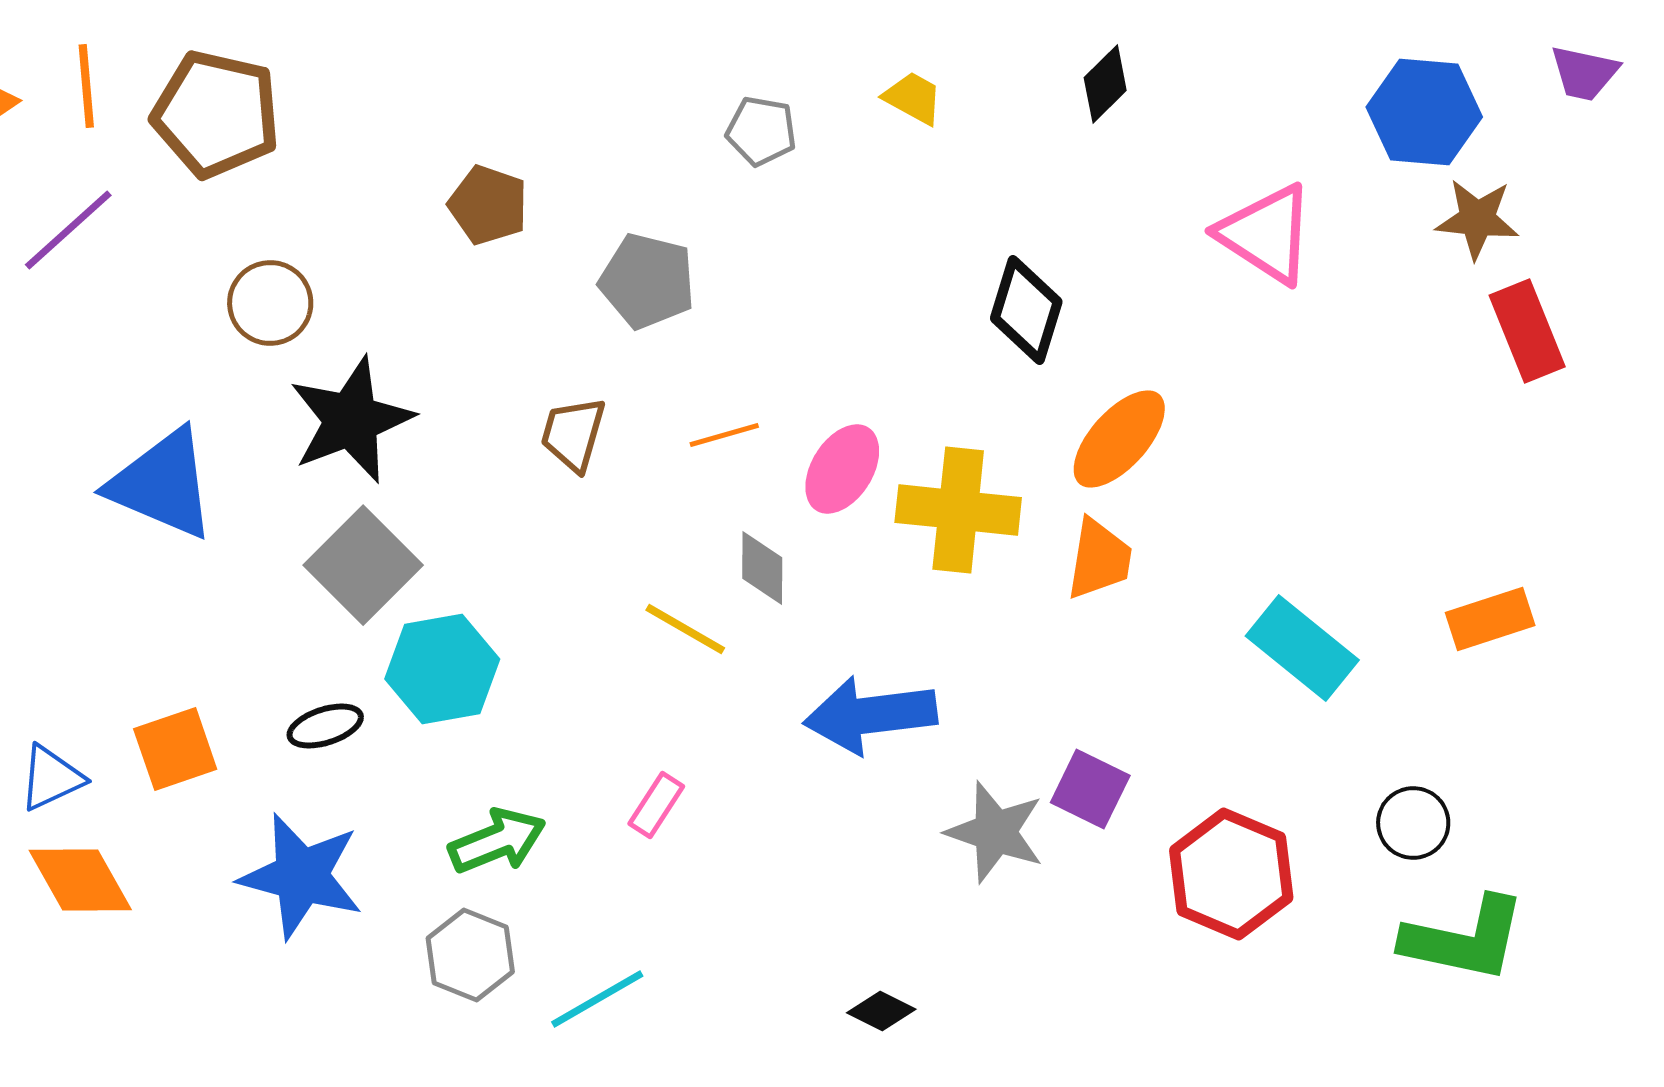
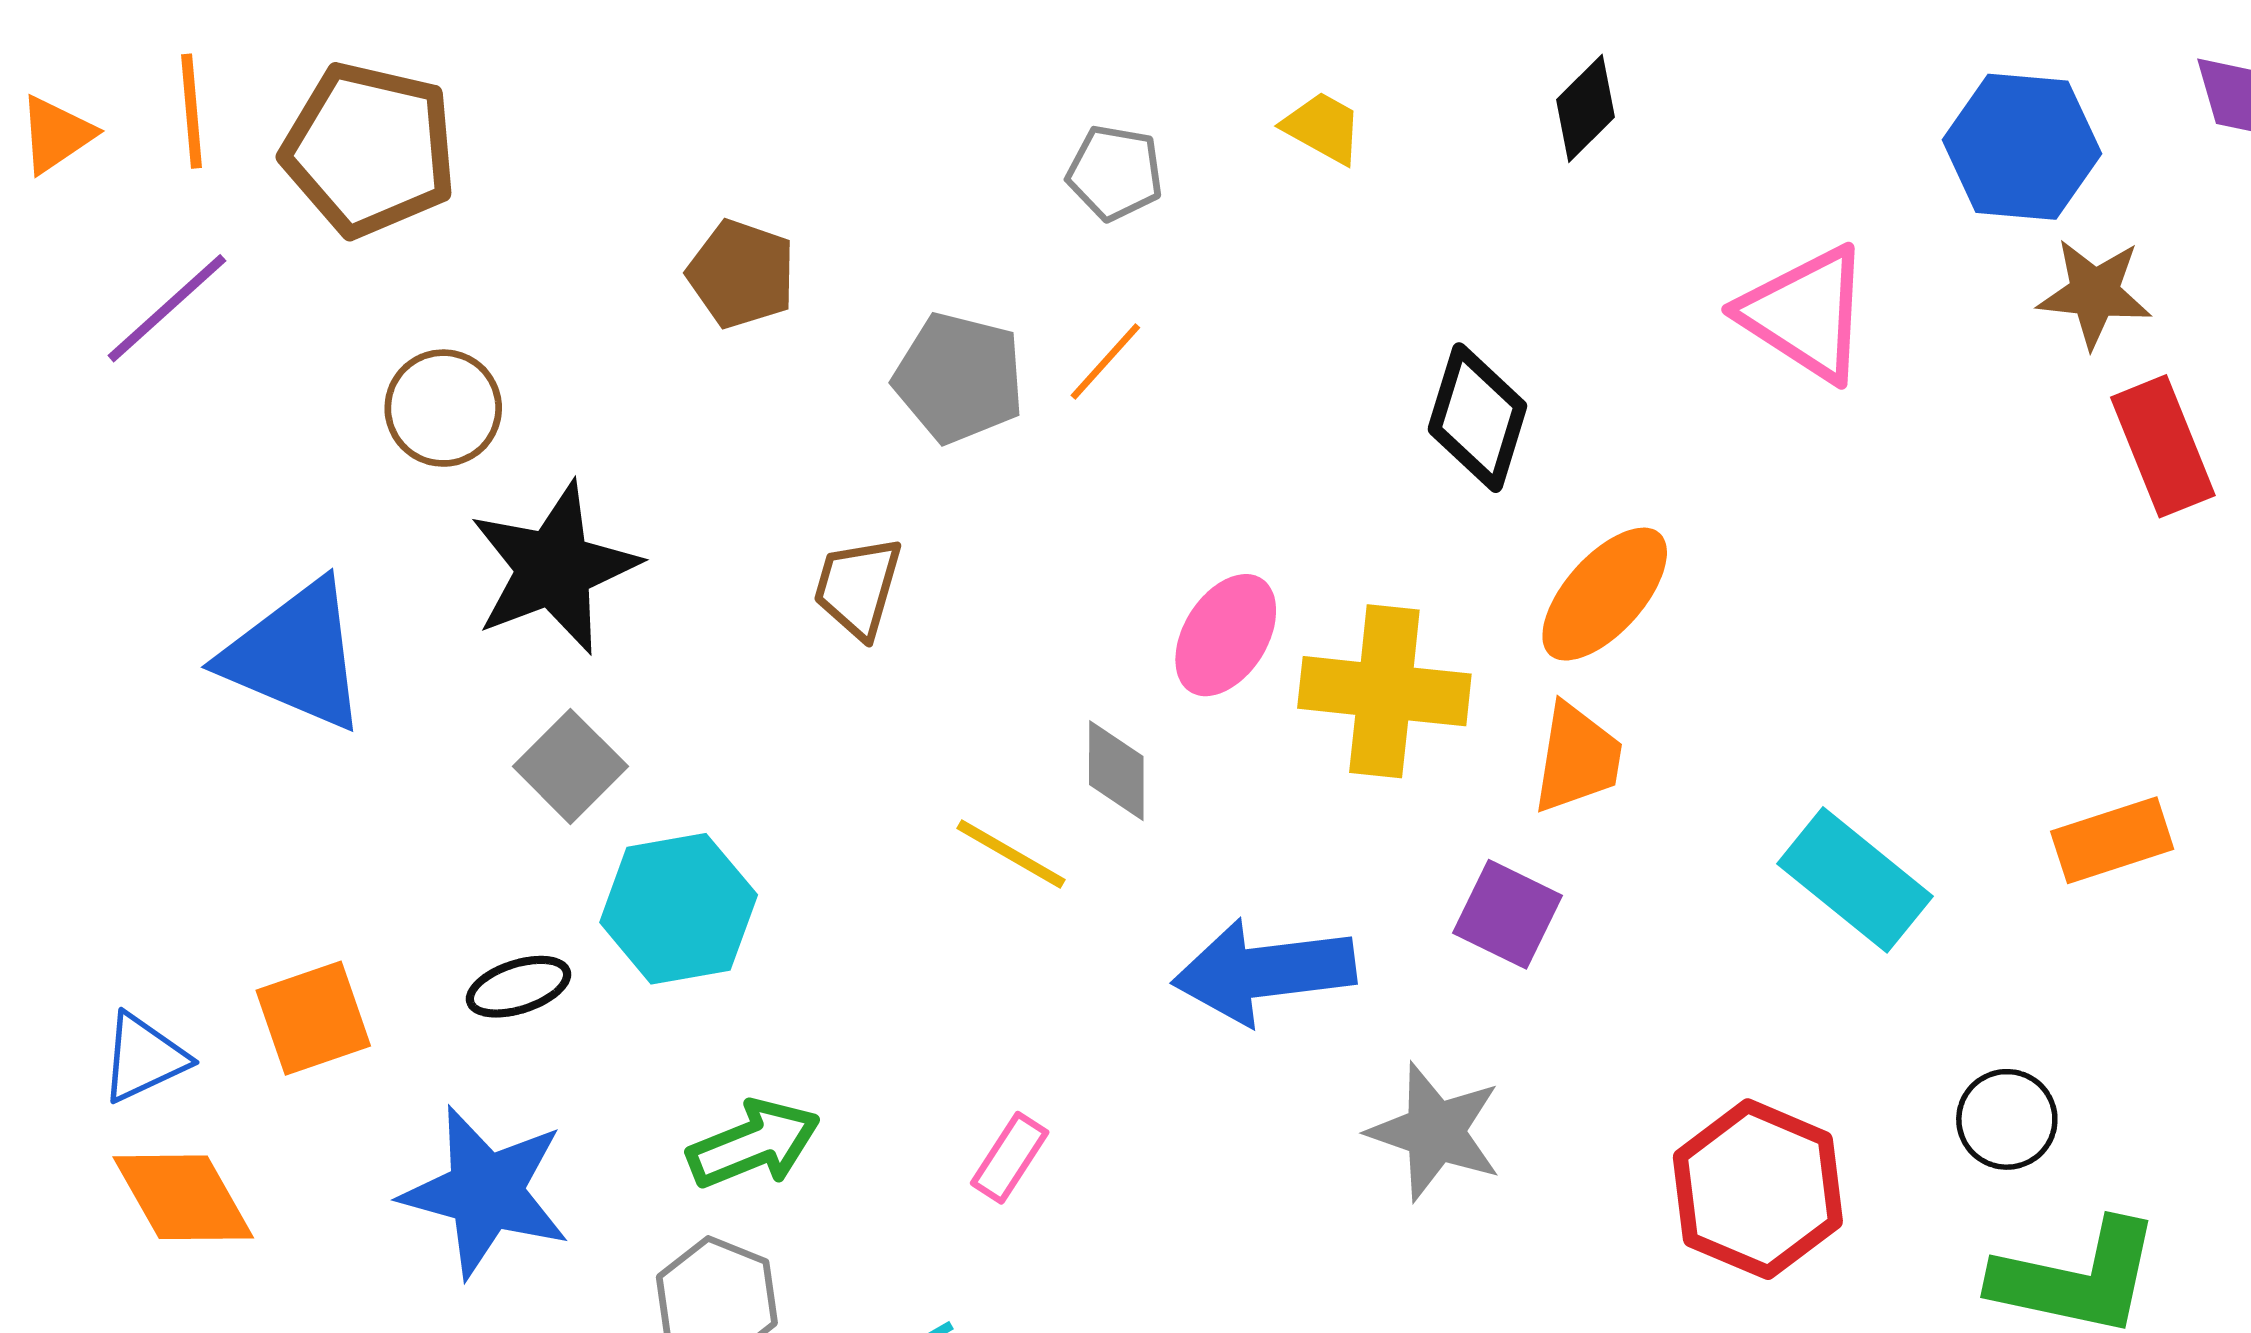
orange line: (724, 435) -> (1105, 362), moved, turned -32
gray square: (363, 565) -> (570, 766), size x0.7
purple square: (1090, 789) -> (1508, 914), moved
pink rectangle: (656, 805) -> (1010, 1158), moved

